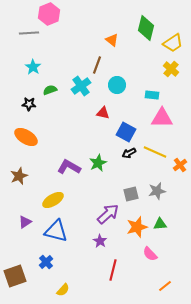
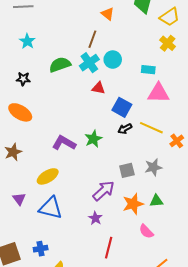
cyan cross: (81, 86) -> (89, 63), moved
green semicircle: (50, 90) -> (60, 65), moved, size x1.5
purple triangle: (25, 222) -> (19, 199), turned -32
blue cross: (46, 262) -> (41, 249), moved, turned 32

